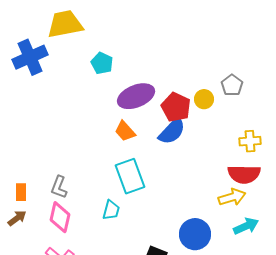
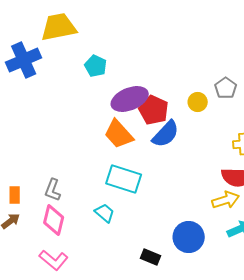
red pentagon: (176, 107) -> (154, 110), moved
orange trapezoid: (125, 131) -> (119, 134), size x1.4
cyan rectangle: (130, 176) -> (124, 179), turned -52
cyan trapezoid: (111, 210) -> (105, 213), turned -65

